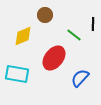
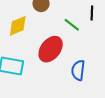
blue semicircle: (80, 78) -> (78, 70), turned -36

